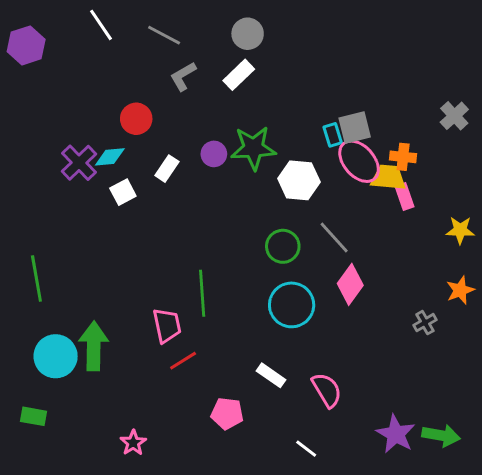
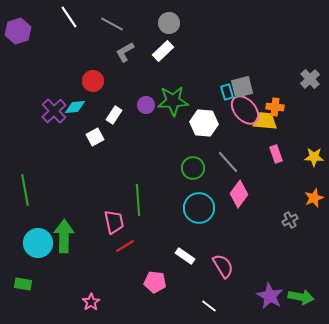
white square: (123, 192) -> (95, 137), moved
pink rectangle: (404, 196) -> (276, 154), moved

